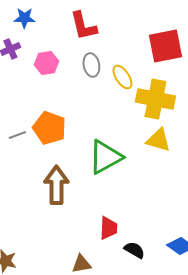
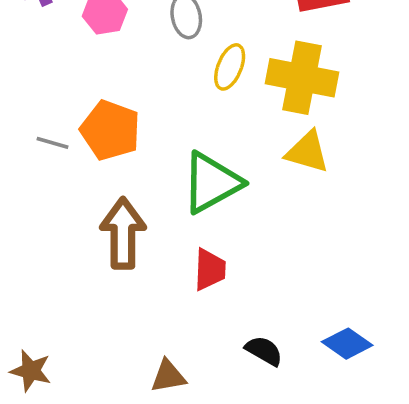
yellow ellipse: (122, 77) -> (230, 67), moved, turned 55
gray line: (17, 135) -> (52, 143), turned 36
red trapezoid: (108, 228) -> (210, 269), moved

